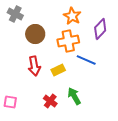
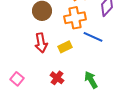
green arrow: (74, 96) -> (91, 80), moved
pink square: (10, 102) -> (17, 79), turned 32

